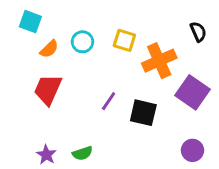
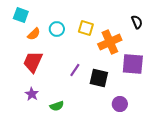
purple square: (192, 92) -> (133, 64), turned -30
purple circle: (192, 150) -> (120, 104), moved
purple star: (46, 155) -> (32, 94), moved

